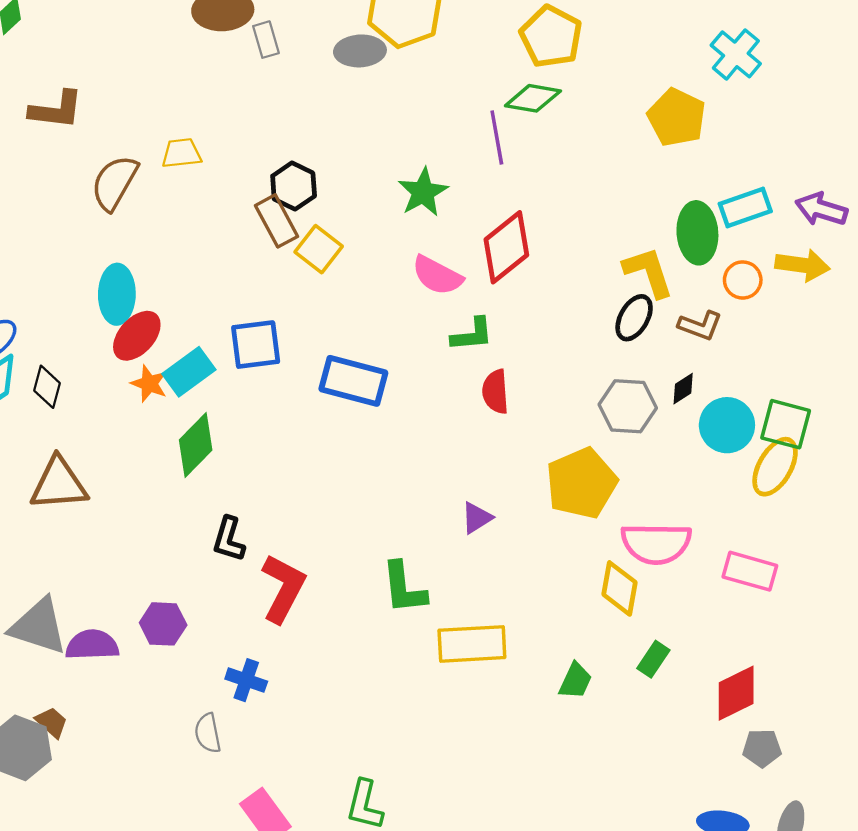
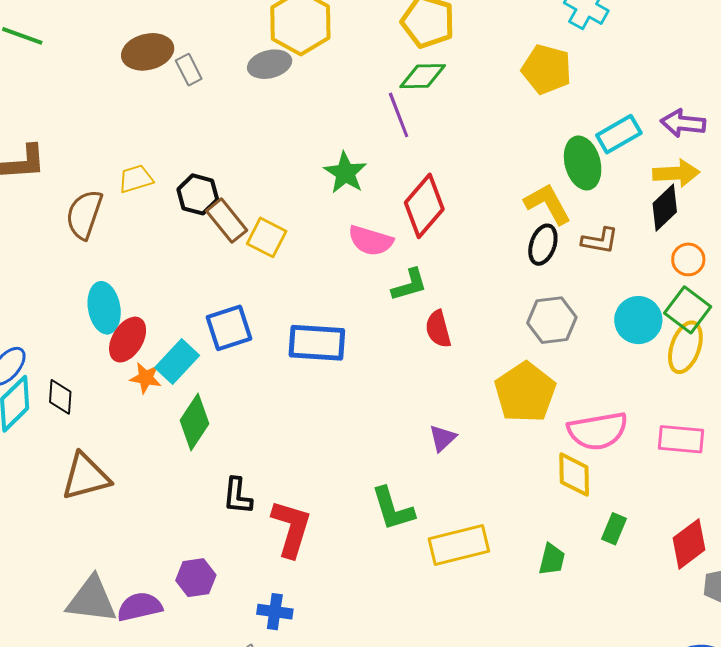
black hexagon: (294, 186) -> (198, 194), moved
orange circle: (743, 280) -> (688, 259), moved
black diamond: (683, 389) -> (665, 208), moved, size x1.6
green square: (786, 424) -> (688, 310), turned 33

